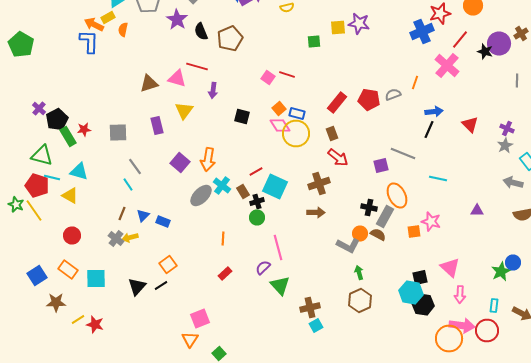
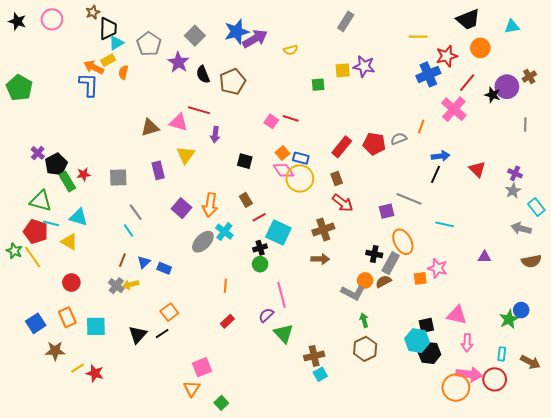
brown rectangle: (243, 192) -> (246, 200), moved
brown semicircle: (378, 234) -> (383, 281), turned -56
pink triangle: (450, 268) -> (457, 315), turned -30
orange rectangle: (68, 270) -> (67, 317), turned 30

